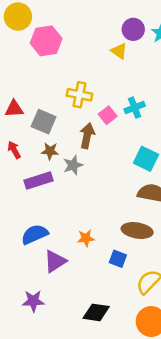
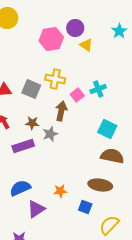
purple circle: (133, 29) -> (75, 28), moved
pink hexagon: (46, 41) -> (51, 39), moved
gray square: (44, 122) -> (31, 89), moved

